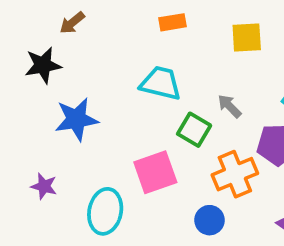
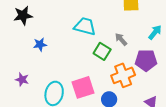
blue star: (76, 119) -> (40, 44), size x0.6
pink square: (155, 172) -> (83, 87), moved

